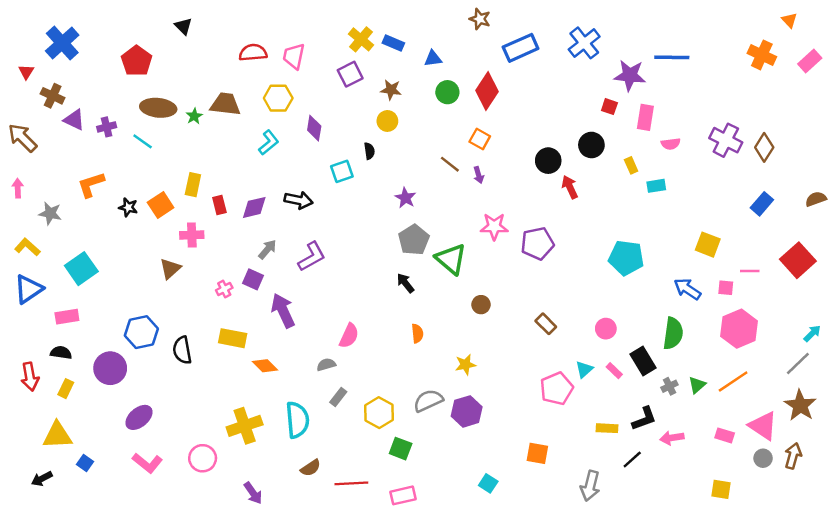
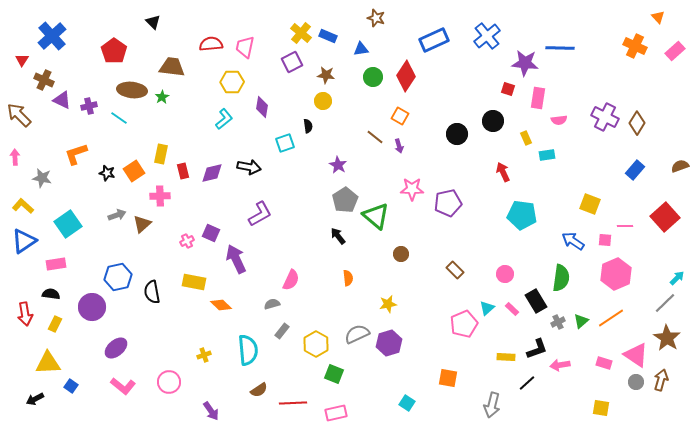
brown star: (480, 19) -> (376, 18), moved
brown trapezoid: (225, 104) -> (172, 67), moved
red arrow: (570, 187) -> (503, 172), moved
gray arrow: (267, 249) -> (117, 215), moved, turned 30
yellow cross: (245, 426) -> (204, 355), size x0.5

